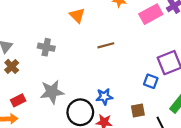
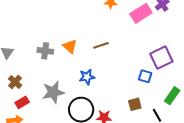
orange triangle: (77, 15) -> (70, 46), moved
brown cross: (12, 66) -> (15, 82), moved
blue star: (104, 97) -> (87, 77), moved

